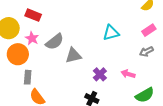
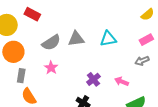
pink star: (32, 38) -> (51, 68), moved
gray triangle: (73, 55) -> (76, 39), moved

